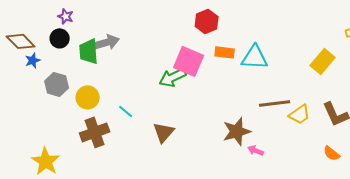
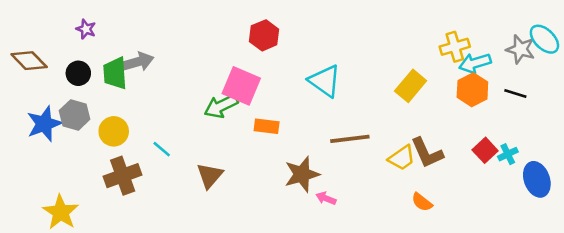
black circle: (60, 38) -> (78, 73), moved
orange rectangle: (225, 52) -> (267, 126), moved
cyan triangle: (255, 57) -> (325, 81), turned 32
blue star: (33, 60) -> (44, 124), moved, size x1.8
yellow trapezoid: (300, 114) -> (402, 158), moved

